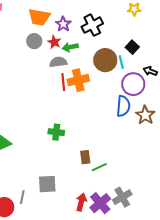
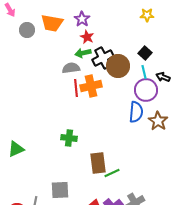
purple star: (63, 24) -> (82, 19), moved
black cross: (92, 25) -> (103, 58), moved
gray circle: (34, 41) -> (27, 30), moved
red star: (54, 42) -> (87, 37), moved
cyan line: (121, 62) -> (144, 72), moved
brown rectangle: (85, 157) -> (98, 163), size x1.5

